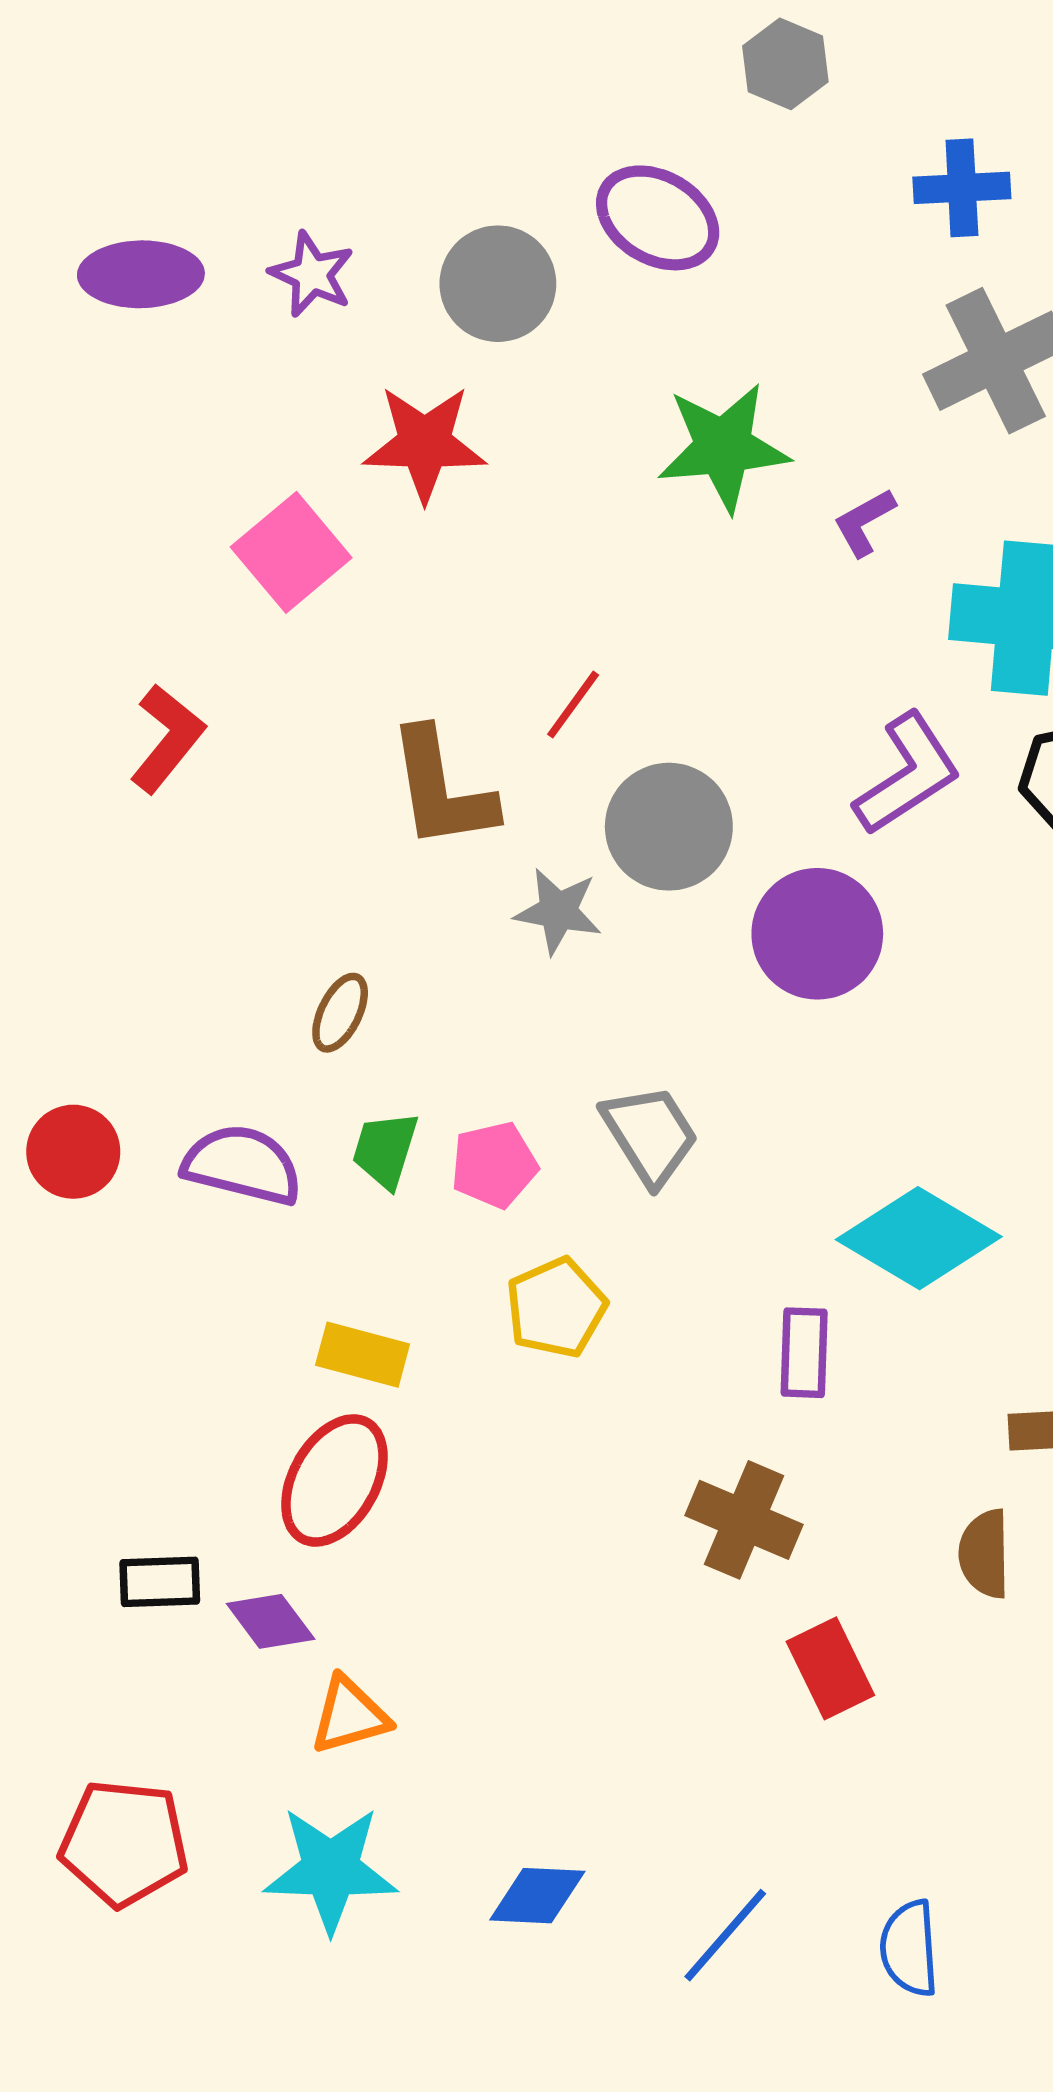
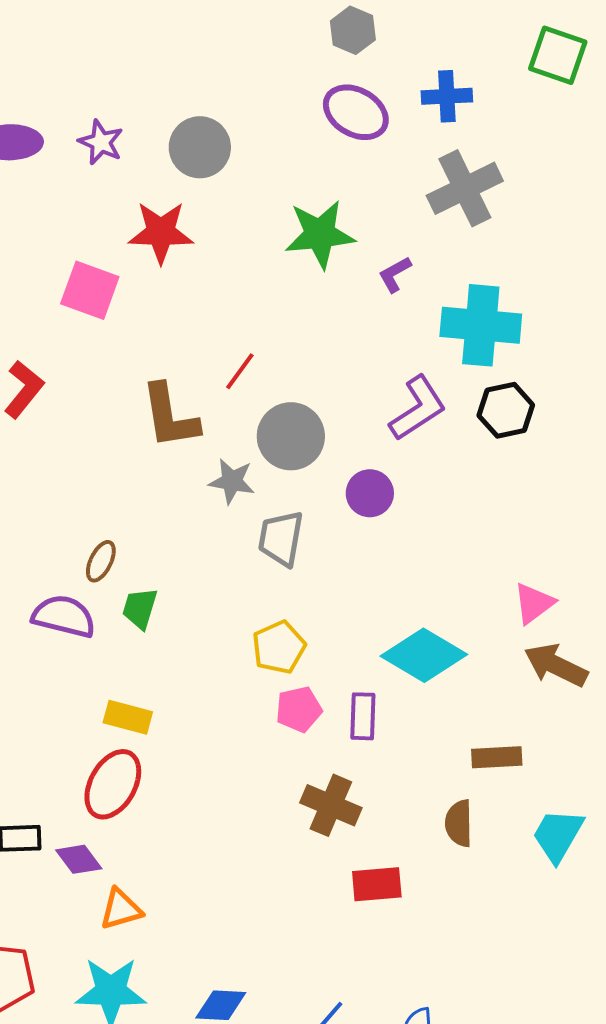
purple ellipse: (658, 218) -> (356, 112), moved
pink square: (291, 552) -> (90, 290), turned -30
purple circle: (817, 934) -> (370, 493), size x0.7
brown ellipse: (340, 1013) -> (101, 561), moved
gray trapezoid: (650, 1135) -> (281, 538), moved, turned -138
pink pentagon: (494, 1165) -> (299, 709), moved
yellow pentagon: (556, 1308) -> (279, 647), moved
red rectangle: (830, 1668) -> (377, 884), turned -69

